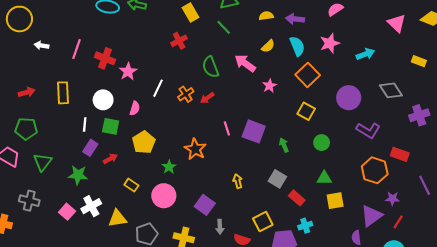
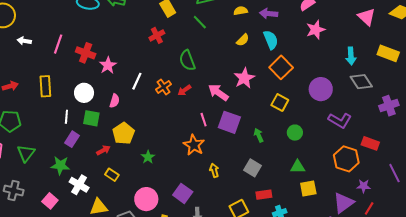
pink star: (330, 43) -> (316, 30), moved
cyan arrow: (365, 54) -> (351, 56), moved, turned 108
yellow rectangle: (419, 61) -> (388, 53), size x1.5
pink arrow: (245, 63) -> (218, 92), moved
pink star: (269, 86) -> (244, 78), size x1.5
orange star: (195, 149) -> (194, 145), moved
red arrow: (110, 159) -> (103, 150), moved
pink circle: (164, 196) -> (146, 199), moved
red rectangle: (297, 198) -> (264, 195), moved, turned -49
white cross: (91, 206) -> (79, 185), moved, turned -30

